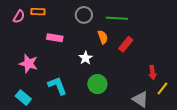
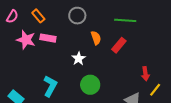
orange rectangle: (38, 12) -> (38, 16), moved, turned 48
green line: (117, 18) -> (125, 20), moved
pink star: (29, 64) -> (26, 40), moved
cyan L-shape: (57, 86) -> (50, 86), turned 50

